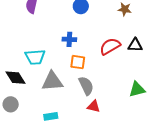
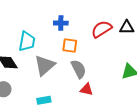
cyan trapezoid: (35, 57) -> (27, 41), turned -75
gray triangle: (52, 81) -> (45, 65), turned -35

